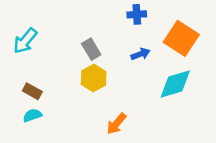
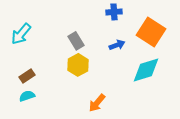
brown rectangle: (32, 91) -> (27, 76), turned -63

